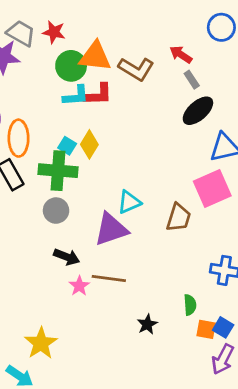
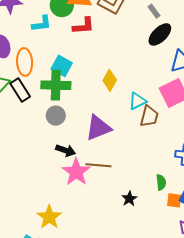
cyan L-shape: (76, 96) -> (42, 24), moved
yellow diamond: (89, 144) -> (110, 80), moved
cyan square: (67, 146) -> (62, 66), size x1.5
cyan triangle: (129, 202) -> (137, 101), moved
pink star: (79, 286) -> (76, 172), size x1.8

